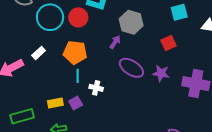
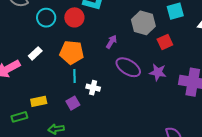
cyan circle: (50, 17) -> (46, 18), size x0.7
gray hexagon: (131, 22) -> (143, 23), moved
yellow rectangle: (55, 103) -> (39, 101), moved
green rectangle: (22, 116) -> (19, 117), size x0.7

